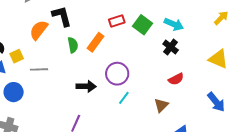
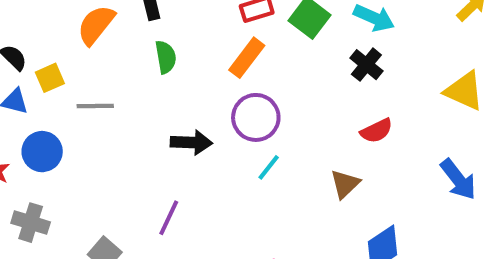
orange rectangle: (95, 42) -> (247, 58), moved

